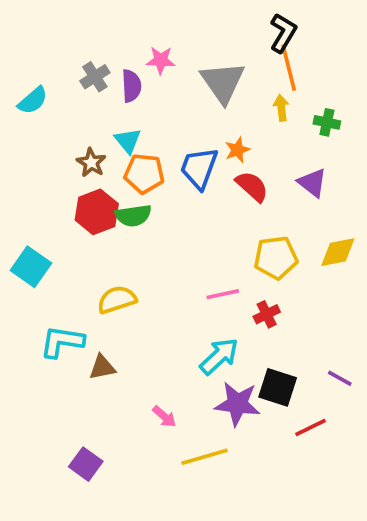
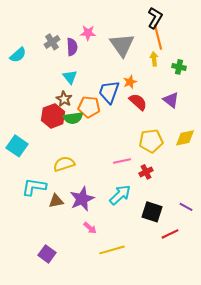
brown star: (91, 163) -> (64, 99), moved
orange pentagon: (144, 174) -> (89, 107), moved
purple star: (237, 404) -> (82, 199), moved, turned -30

